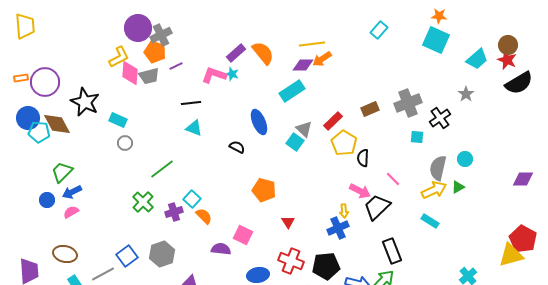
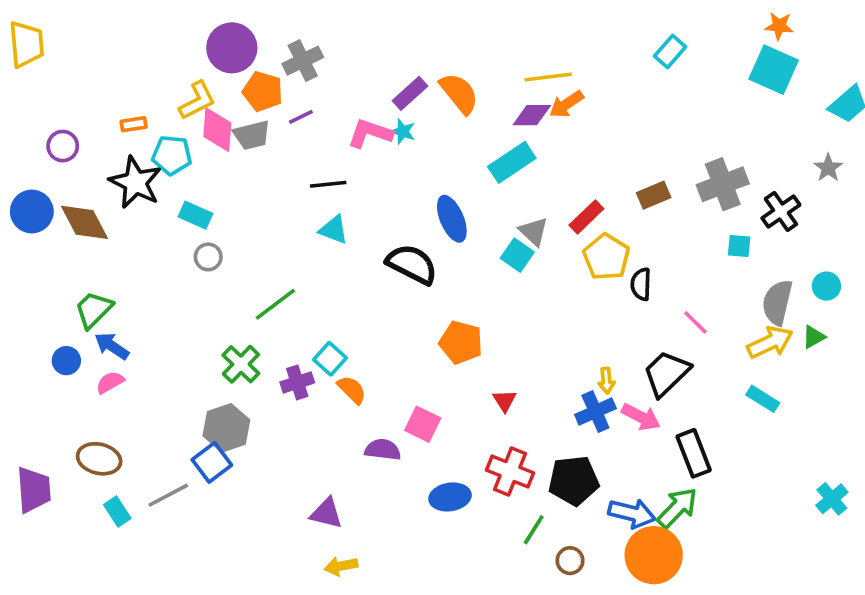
gray cross: (161, 35) -> (303, 61), moved
orange rectangle: (21, 78) -> (134, 124), moved
purple circle: (45, 82) -> (63, 146), size x0.6
cyan pentagon: (39, 132) -> (172, 155), moved
black semicircle: (237, 147) -> (412, 264), size x1.8
pink arrow: (360, 191) -> (641, 417), moved
blue arrow: (72, 192) -> (112, 346), turned 60
gray hexagon: (162, 254) -> (226, 428), moved

